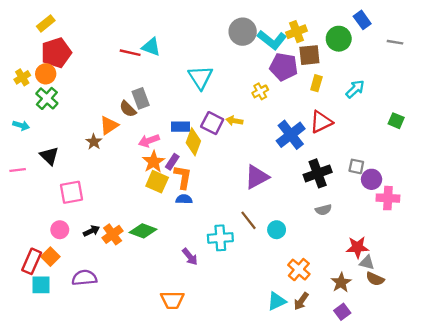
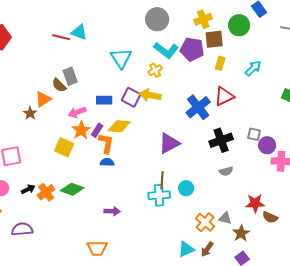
cyan L-shape: (272, 40) -> (166, 50), moved
yellow cross: (260, 91) -> (155, 70), moved
yellow arrow: (234, 121) -> (150, 95), size x1.5
yellow diamond: (193, 142) -> (119, 126), moved, turned 75
yellow square: (157, 182) -> (64, 147), moved
brown line: (248, 220) -> (162, 180), turned 42
cyan cross: (220, 238) -> (159, 195), moved
purple arrow: (190, 257) -> (112, 211), turned -49
gray triangle: (367, 263) -> (225, 218), moved
brown semicircle: (375, 279) -> (270, 217), moved

